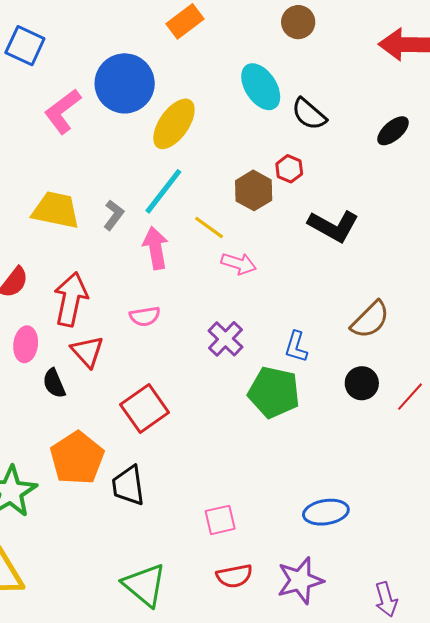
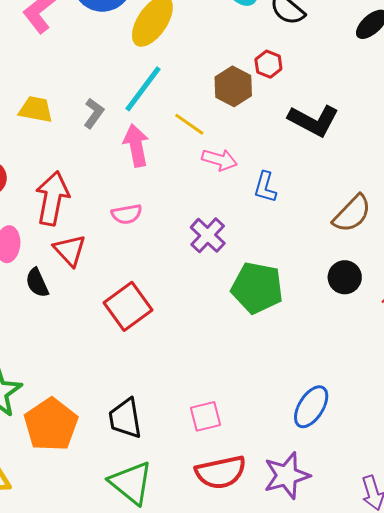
yellow trapezoid: (56, 210) -> (36, 109), size x0.7
blue L-shape: (296, 347) -> (265, 187), moved
orange pentagon: (77, 458) -> (51, 425), moved
black trapezoid: (128, 486) -> (125, 418), moved
blue ellipse: (326, 512) -> (311, 407), turned -48
red semicircle: (234, 576) -> (221, 472), size x1.4

